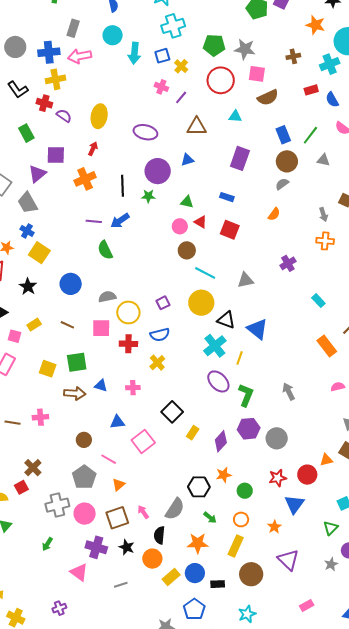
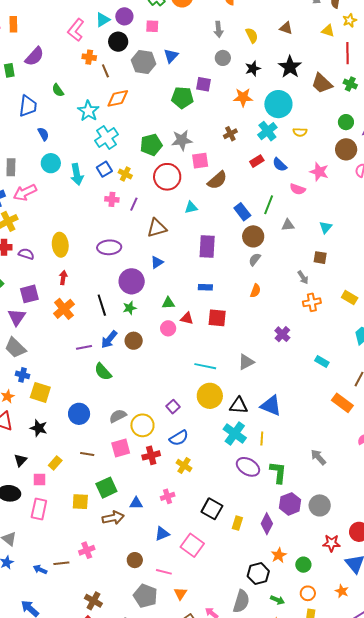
brown circle: (187, 250) -> (134, 341), moved
red star: (278, 478) -> (331, 543), turned 30

